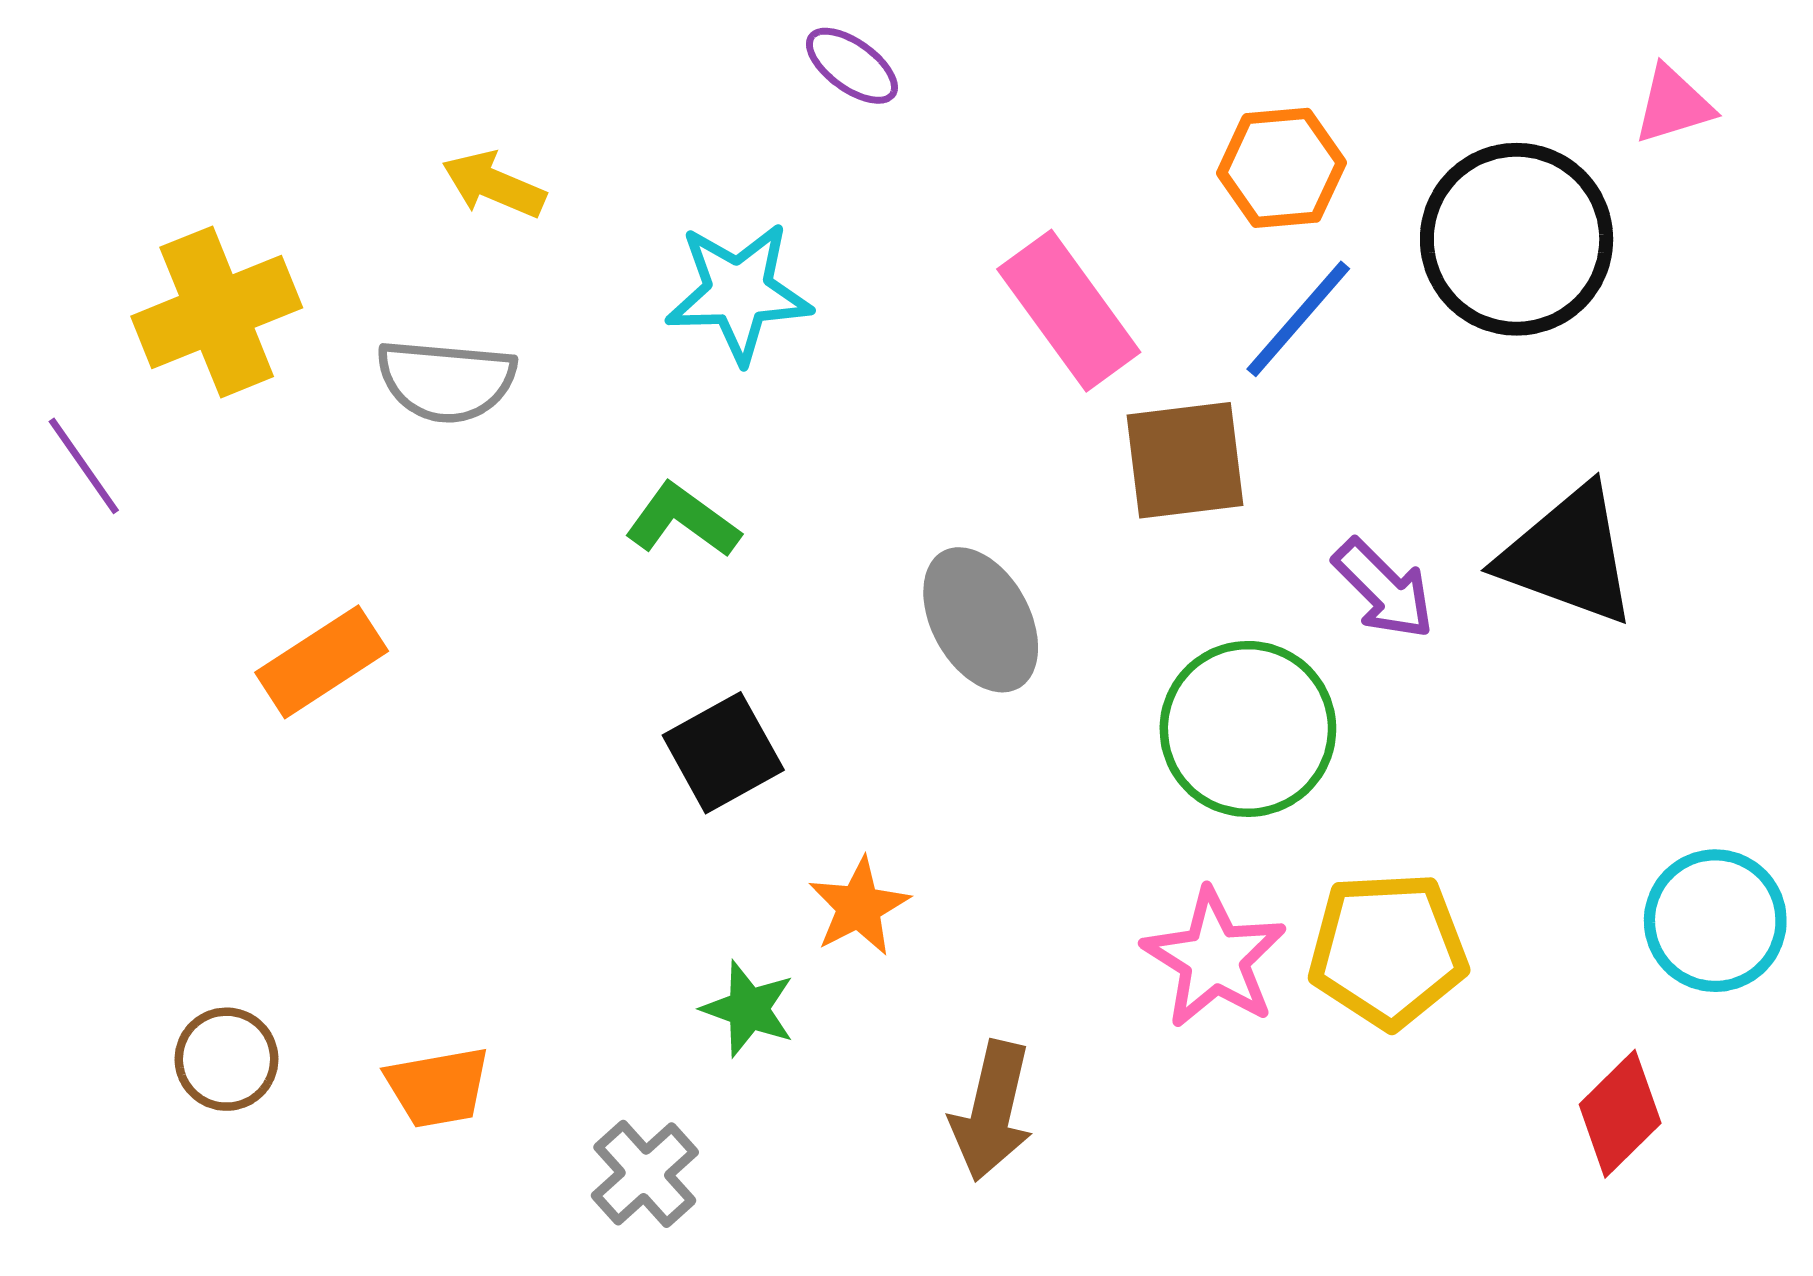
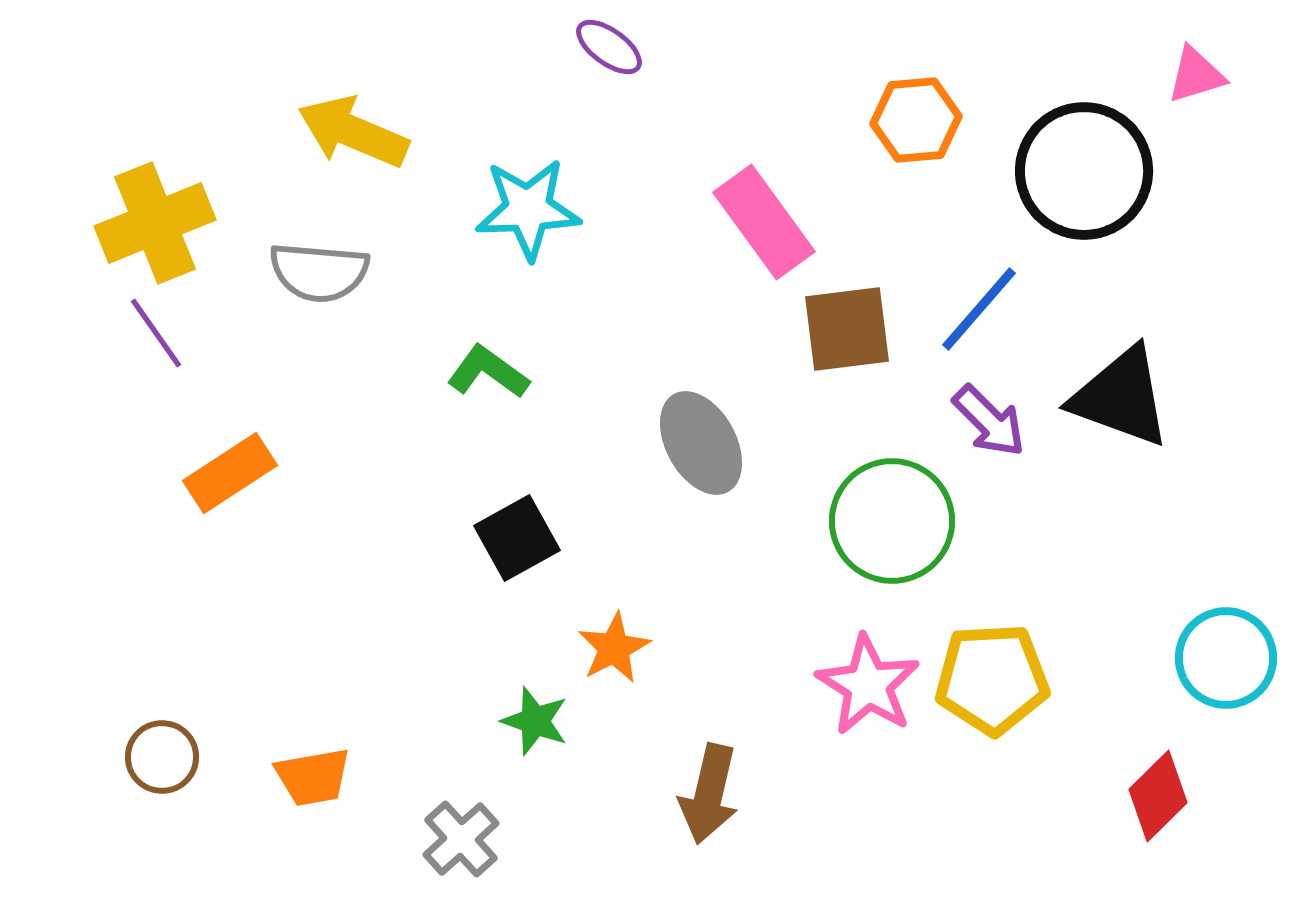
yellow arrow: (494, 185) -> (353, 132), size x1.5
blue line: (1298, 319) -> (979, 309), moved
purple line: (84, 466) -> (156, 333), moved

